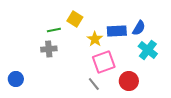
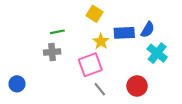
yellow square: (75, 19) -> (95, 14), moved
pink square: (104, 62) -> (90, 65), moved

